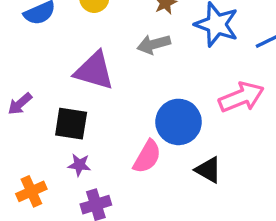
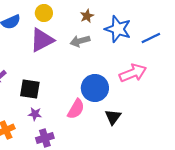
purple triangle: (94, 71) -> (42, 40), moved, turned -44
black triangle: (208, 170) -> (113, 117), turned 36

